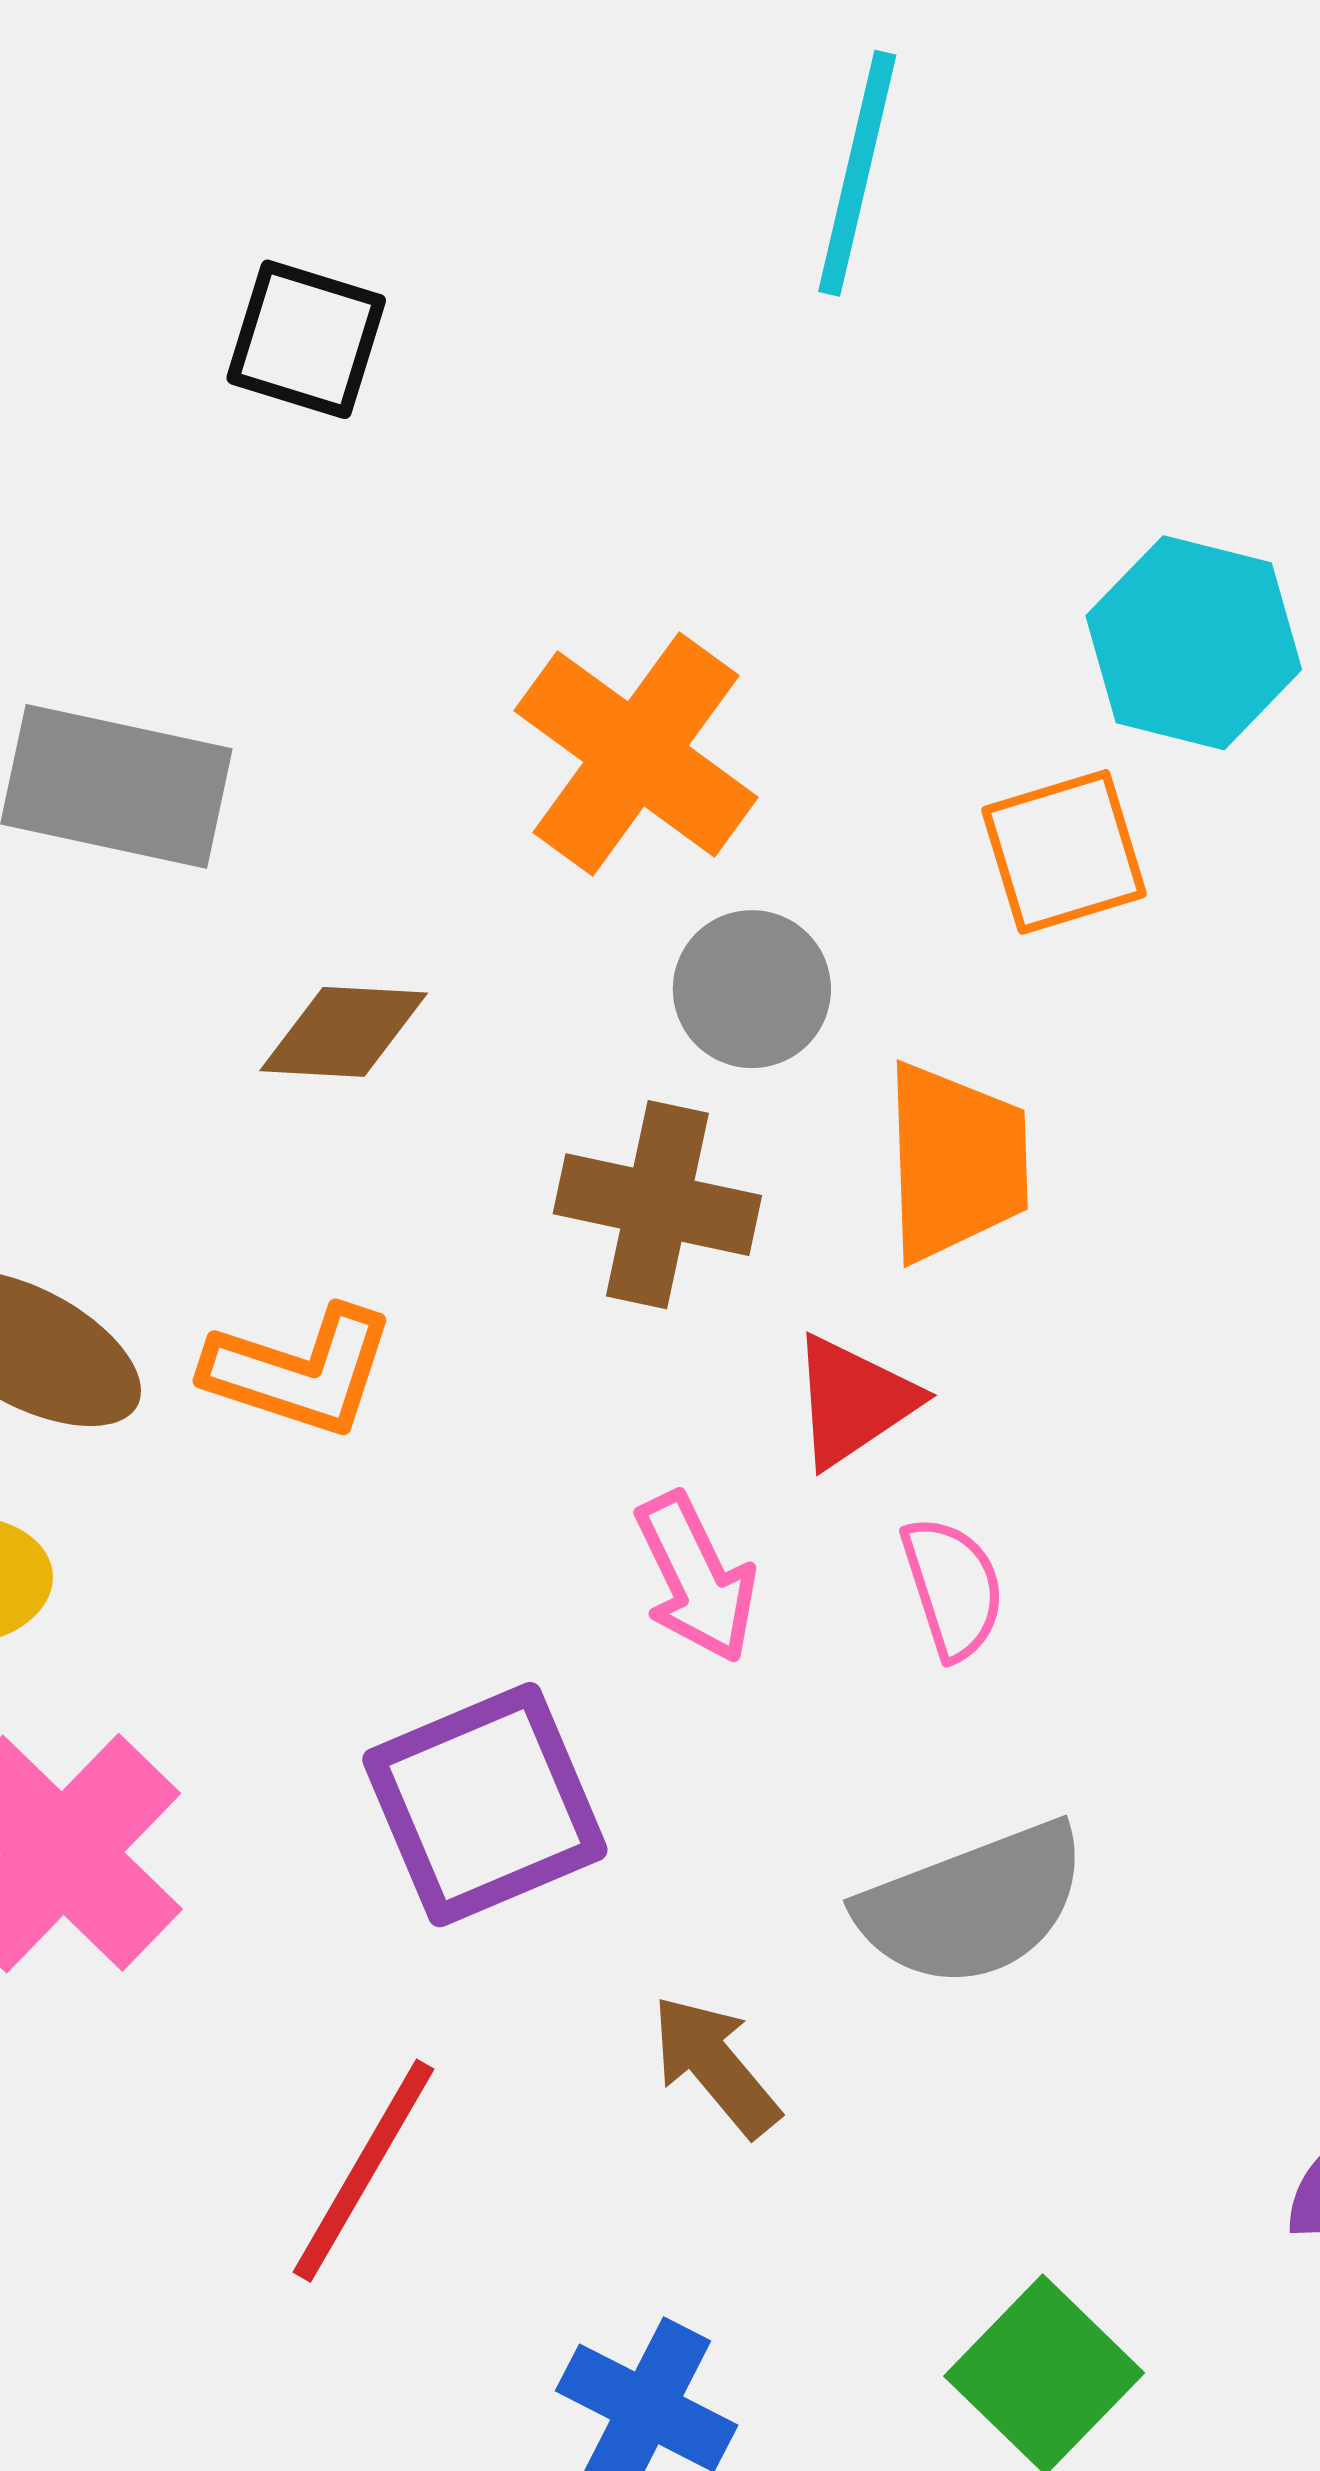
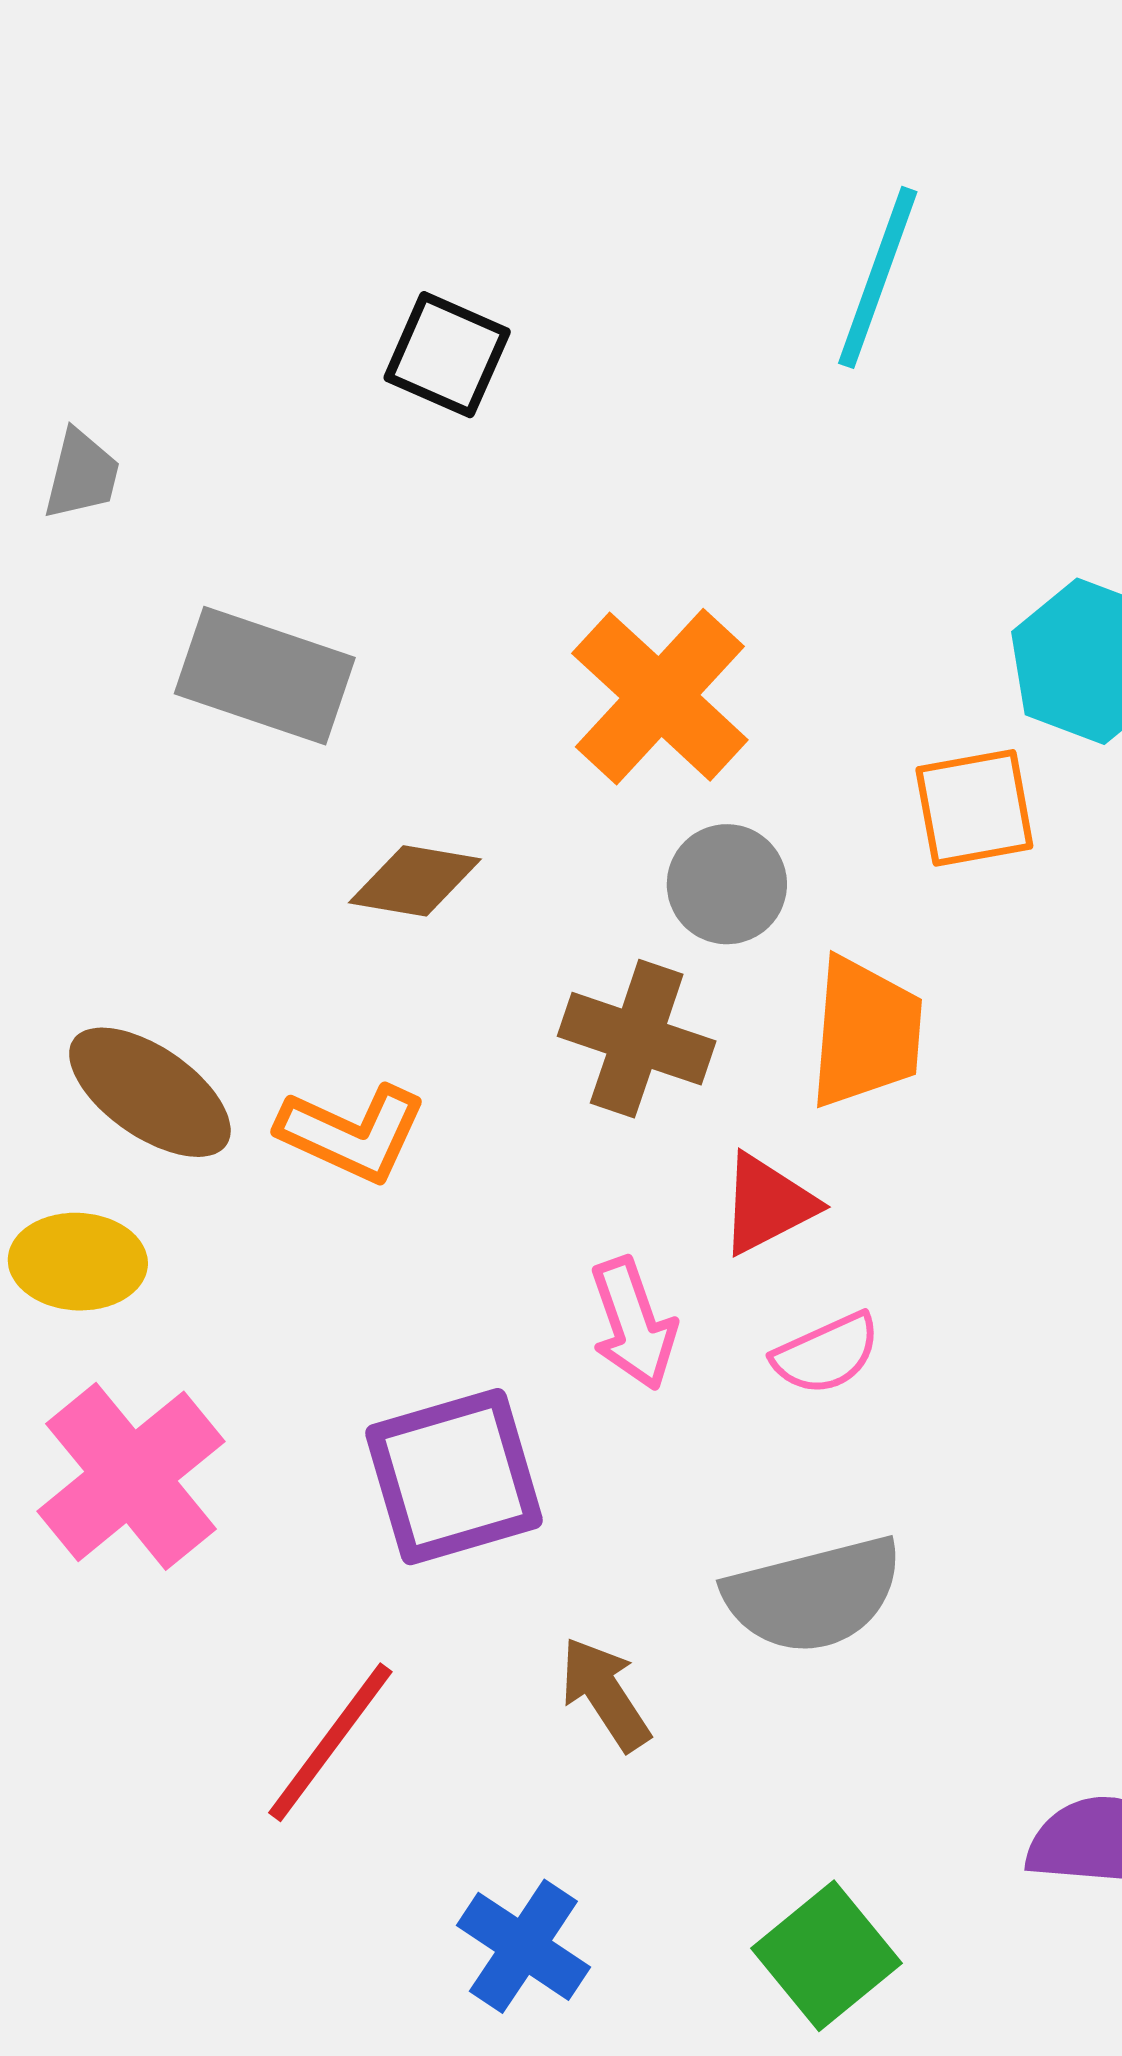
pink semicircle: (953, 1588) -> (826, 1354), turned 77

